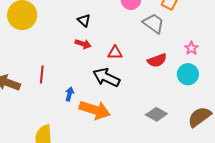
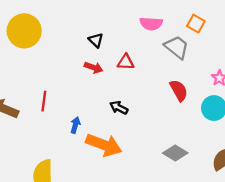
red triangle: (115, 53) -> (126, 62), moved
red semicircle: (157, 60) -> (179, 90), turned -102
black arrow: (106, 77) -> (119, 108), size x0.6

